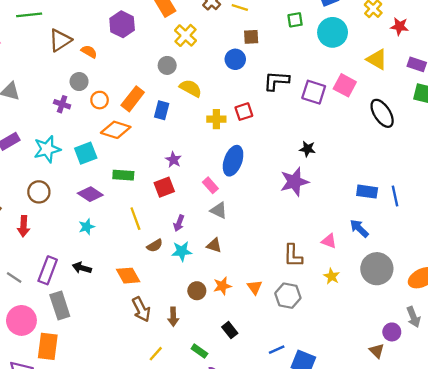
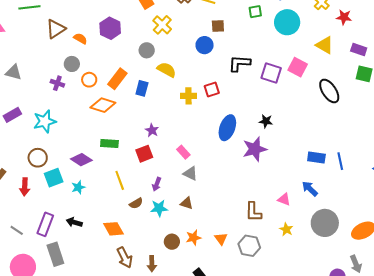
purple hexagon: (122, 24) -> (110, 28), moved
cyan square: (86, 153) -> (54, 178), moved
blue ellipse: (233, 161) -> (227, 128), moved

